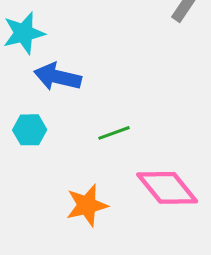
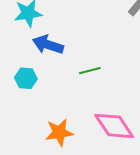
green line: (114, 133) -> (90, 71), moved

